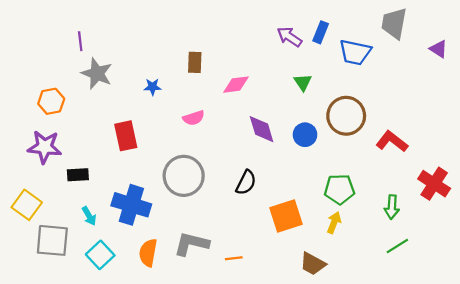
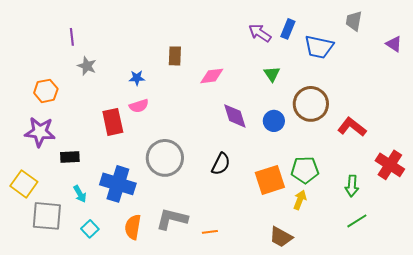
gray trapezoid: (394, 23) -> (354, 21), size x0.7
gray star: (97, 73) -> (87, 66), size x0.7
pink semicircle: (194, 118) -> (139, 106), moved
orange square: (286, 216) -> (270, 180), moved
cyan square: (100, 255) -> (90, 229), size x0.7

